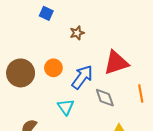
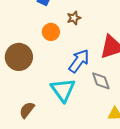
orange circle: (53, 68) -> (51, 32), moved
cyan triangle: (66, 107) -> (63, 90), size x1.5

